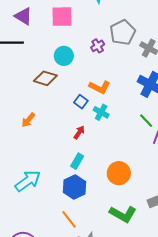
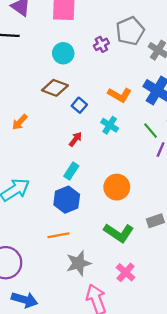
brown diamond: (45, 78) -> (55, 88), moved
orange L-shape: (100, 87) -> (120, 95), moved
cyan cross: (101, 112) -> (110, 125), moved
orange line: (69, 219) -> (58, 235), turned -66

